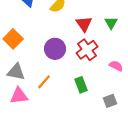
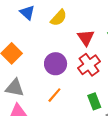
orange line: (44, 82) -> (54, 95), moved
green rectangle: (81, 85) -> (94, 101), moved

